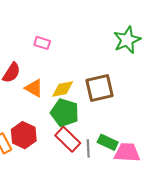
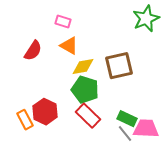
orange triangle: (34, 88) -> (69, 46), moved
gray line: (88, 148) -> (125, 134), moved, turned -36

